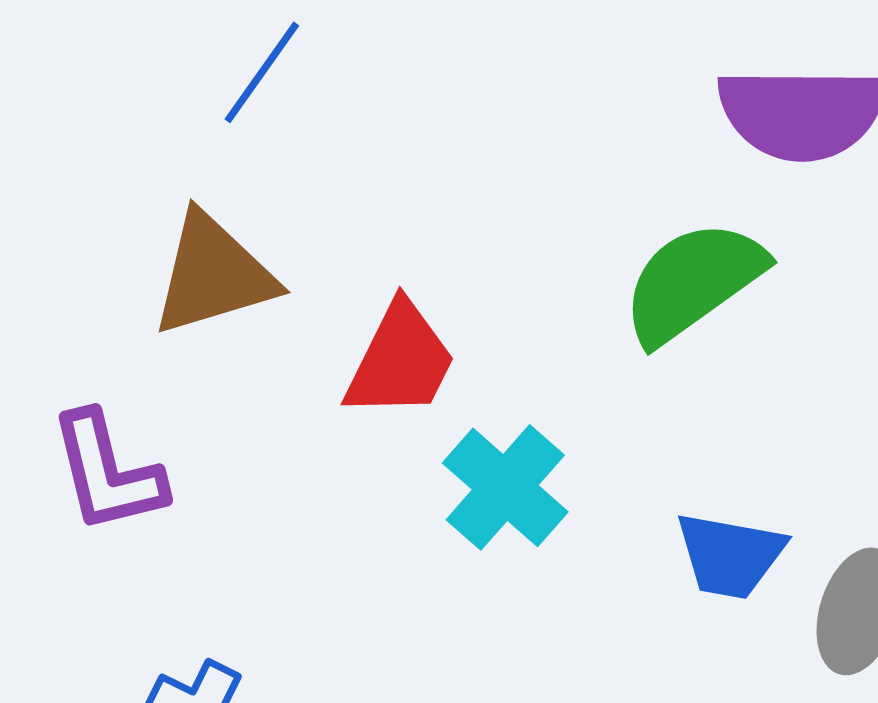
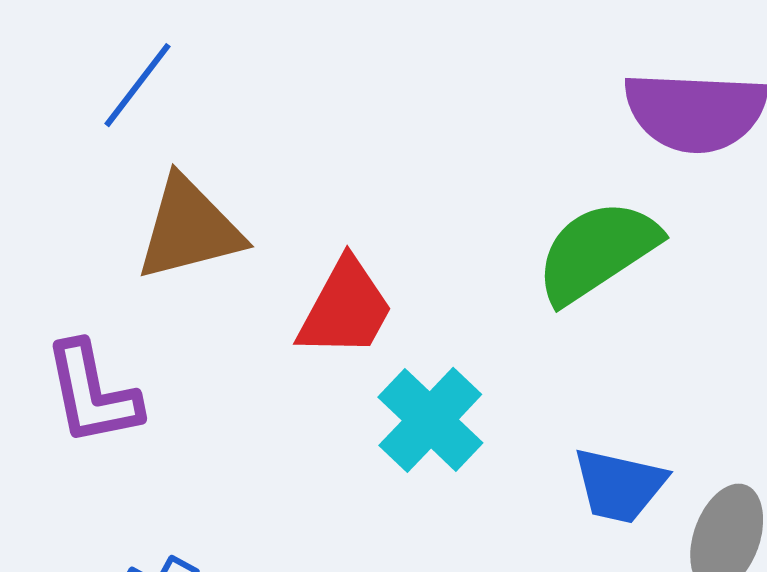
blue line: (262, 72) -> (137, 85), moved

